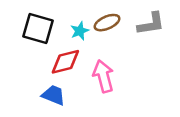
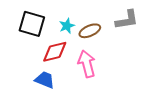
brown ellipse: (107, 23) -> (90, 31), moved

